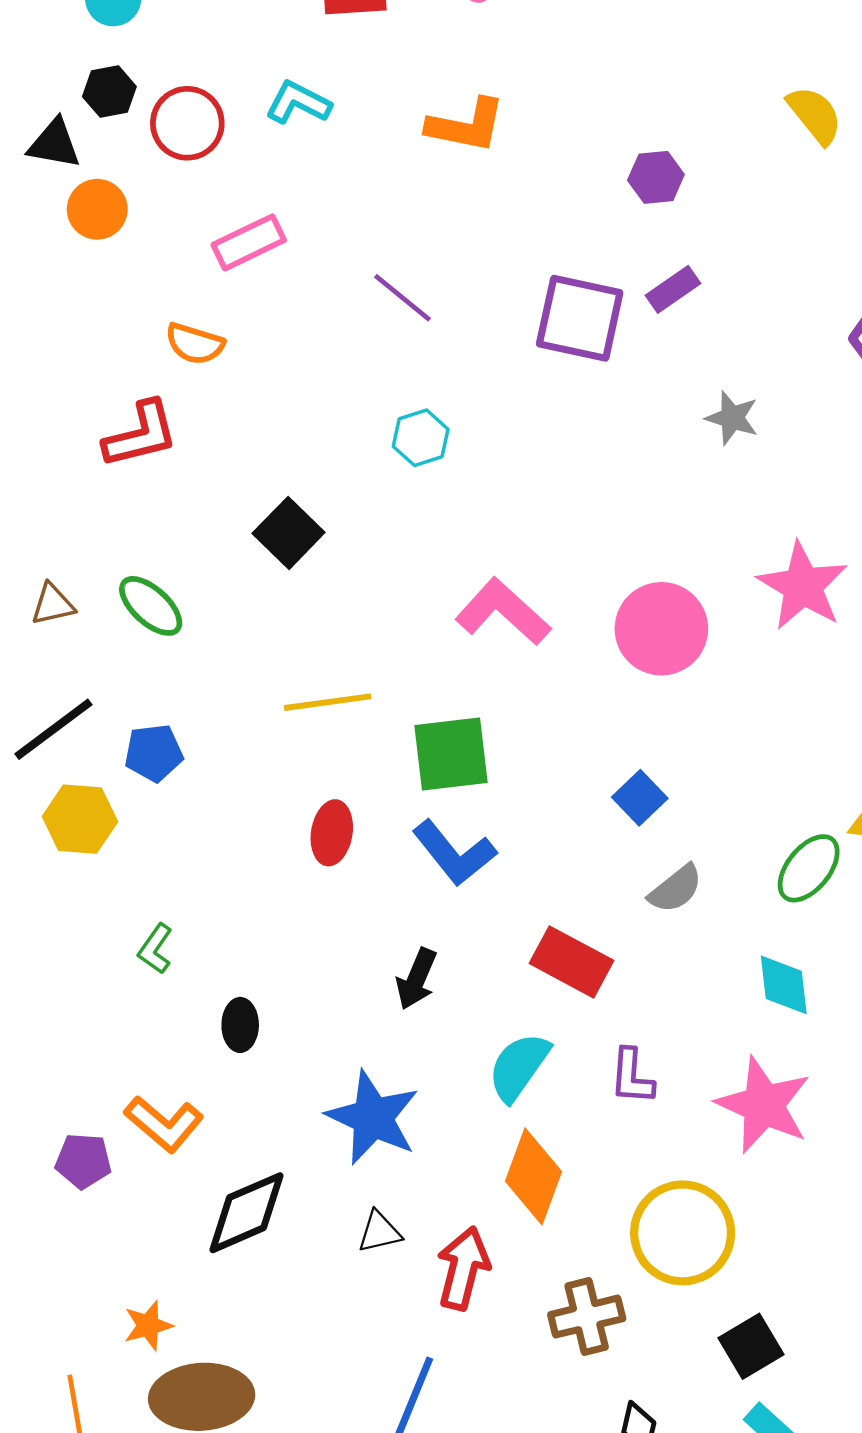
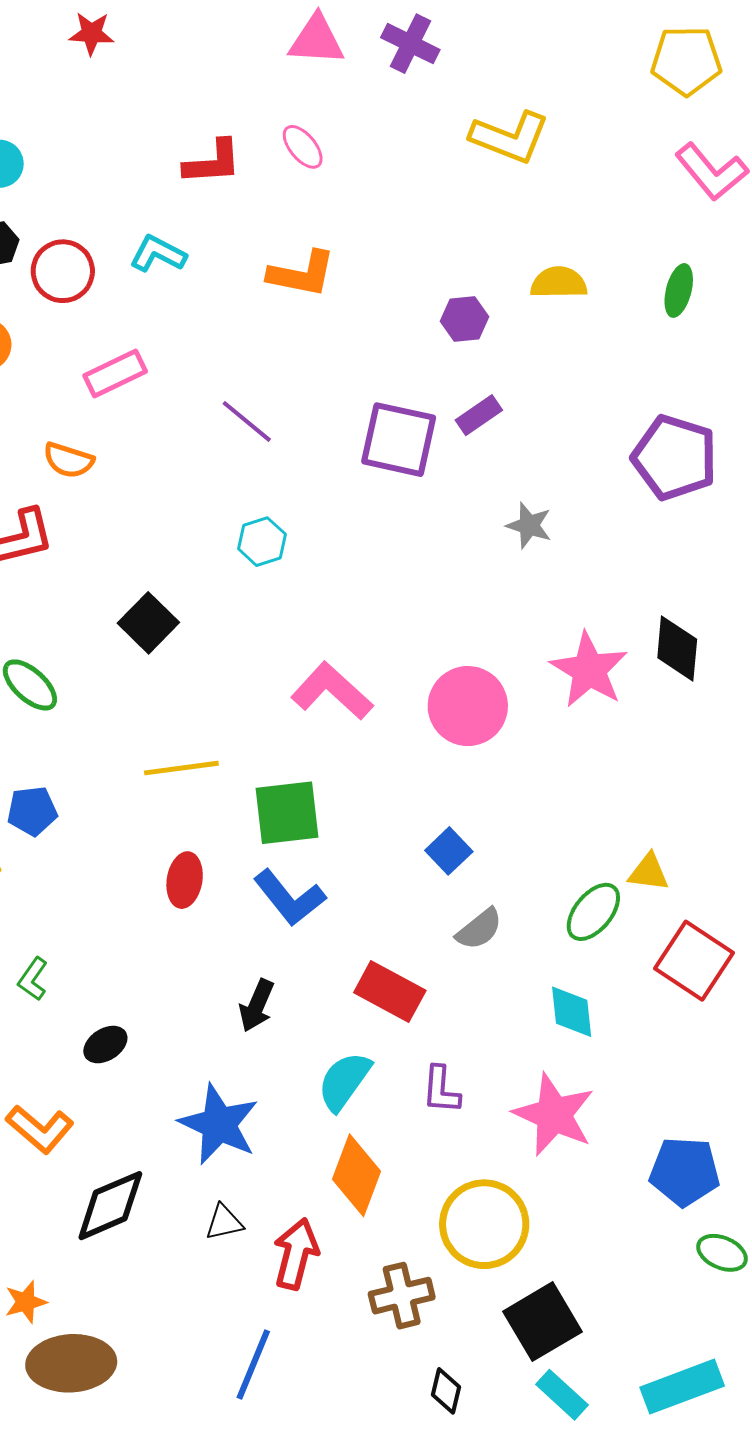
yellow semicircle: (815, 115) -> (559, 283), moved, turned -52
black ellipse: (240, 1025) -> (105, 1045), turned 57
black square: (751, 1346) -> (542, 1322), size x1.4

